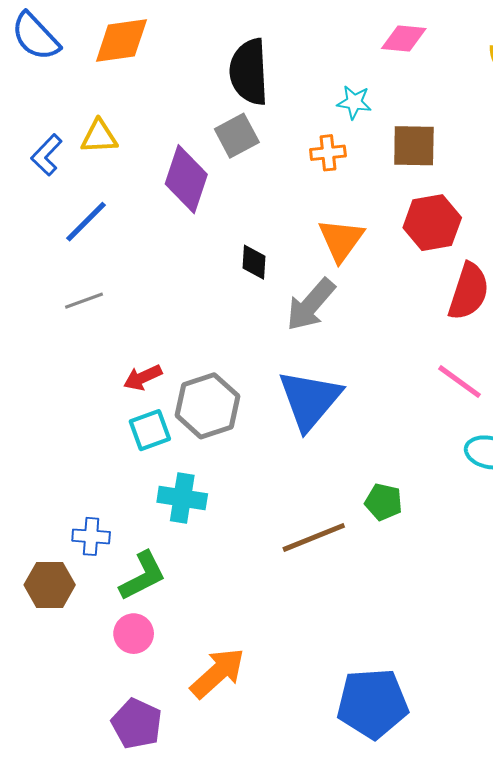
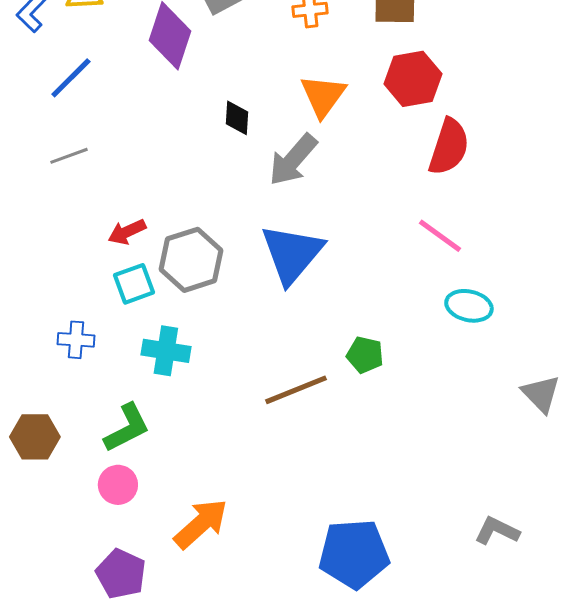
blue cross: (91, 536) -> (76, 340), moved

